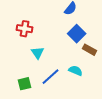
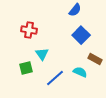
brown rectangle: (90, 50) -> (95, 59), moved
green square: (25, 84) -> (26, 68), moved

